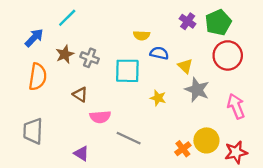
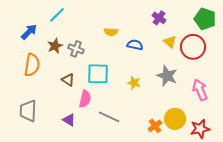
green pentagon: (218, 22) -> (205, 19), moved, turned -30
yellow semicircle: (142, 35) -> (111, 32), moved
yellow triangle: (185, 66) -> (170, 42), moved
cyan square: (127, 71) -> (98, 74), moved
pink semicircle: (100, 117) -> (85, 99), turned -72
purple triangle: (81, 153) -> (69, 120), moved

